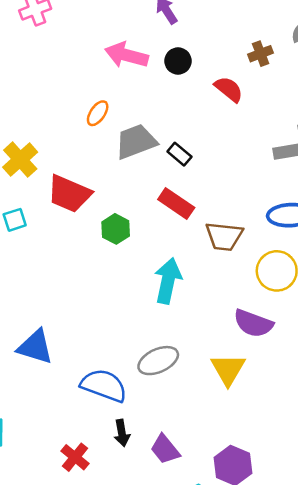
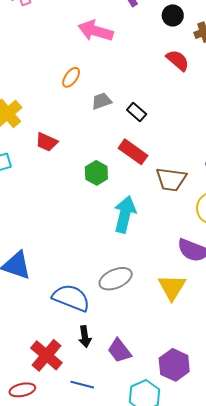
black circle: (178, 61) -> (173, 15), moved
gray trapezoid: (136, 142) -> (102, 101), size x0.6
red trapezoid: (69, 194) -> (47, 142), size x0.6
green hexagon: (116, 229) -> (96, 173), moved
red cross: (75, 457) -> (46, 355), size x1.4

